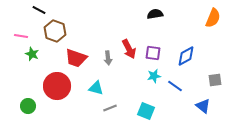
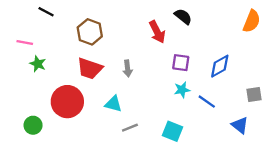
black semicircle: (155, 14) -> (183, 17), turned 49
brown hexagon: (55, 31) -> (90, 32), moved
red arrow: (129, 49) -> (157, 32), moved

